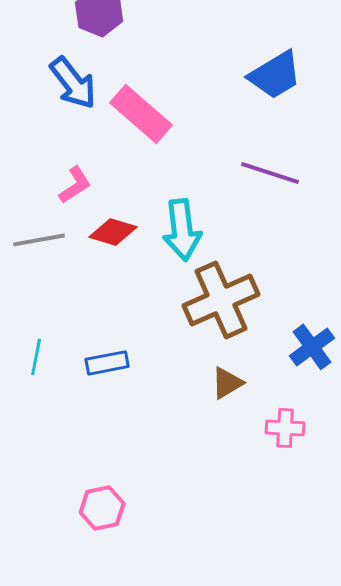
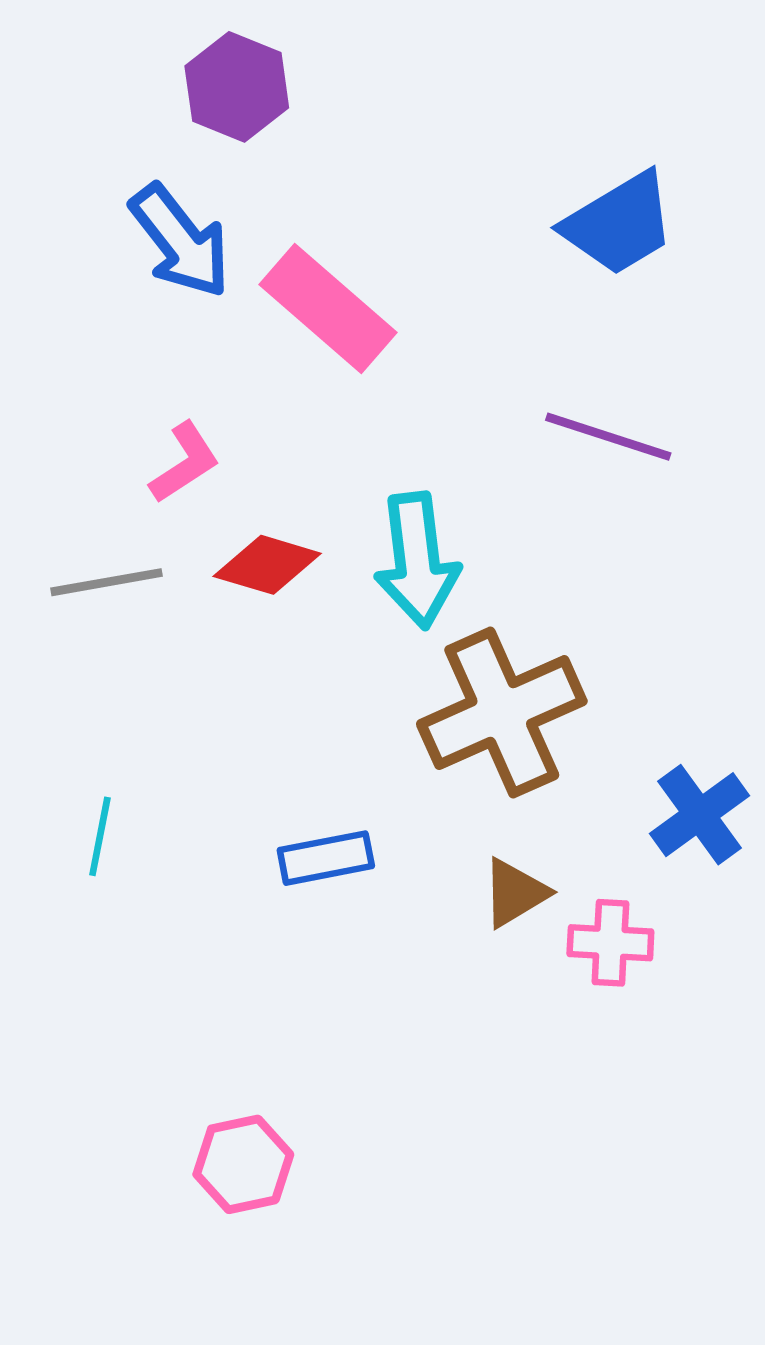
blue rectangle: (107, 363) -> (326, 858), moved
pink cross: (285, 428) -> (610, 943), moved

